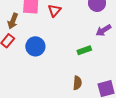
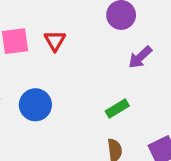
green rectangle: (84, 50) -> (117, 108), moved

